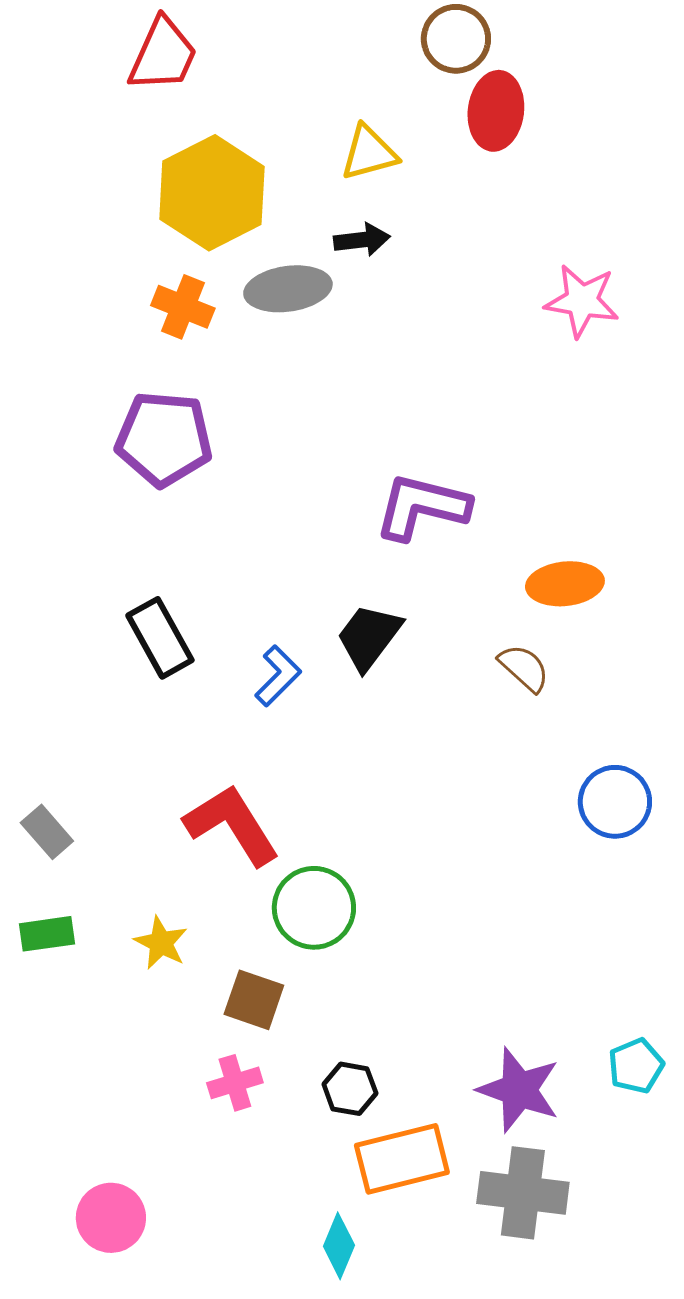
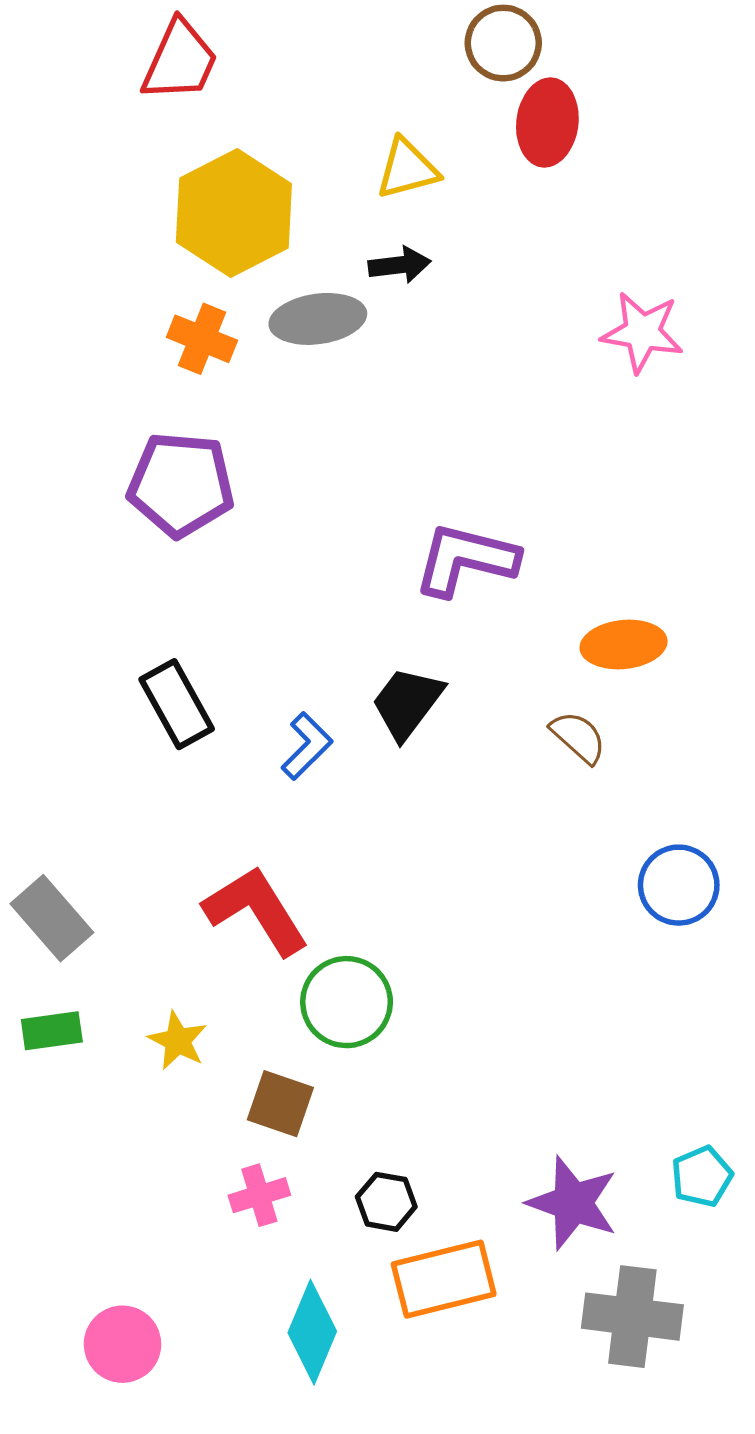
gray rectangle: (47, 832) -> (52, 918), size x1.4
gray cross: (523, 1193) -> (632, 1317), moved
cyan diamond: (339, 1246) -> (312, 1332), moved, size x1.4

